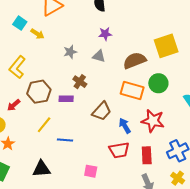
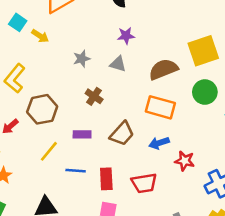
green circle: (158, 83) -> (205, 92), moved
purple rectangle: (66, 99) -> (82, 134), moved
red star: (153, 121) -> (185, 161), moved, size x0.7
blue arrow: (125, 126) -> (159, 143), moved, turned -77
red rectangle: (147, 155) -> (106, 179), moved

